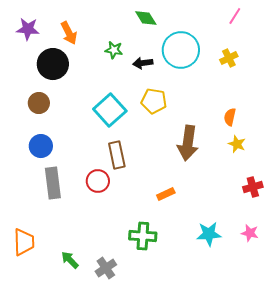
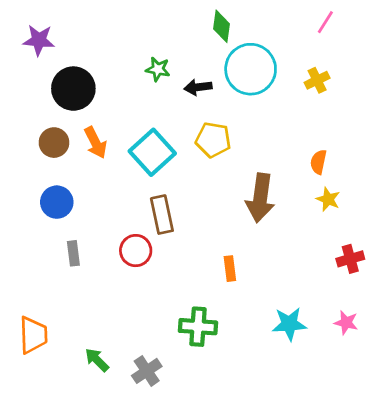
green diamond: (146, 18) -> (222, 26), moved, turned 40
orange arrow: (69, 33) -> (96, 143), moved
gray rectangle: (53, 183) -> (73, 253), size x0.6
orange rectangle: (166, 194) -> (230, 269), turned -72

